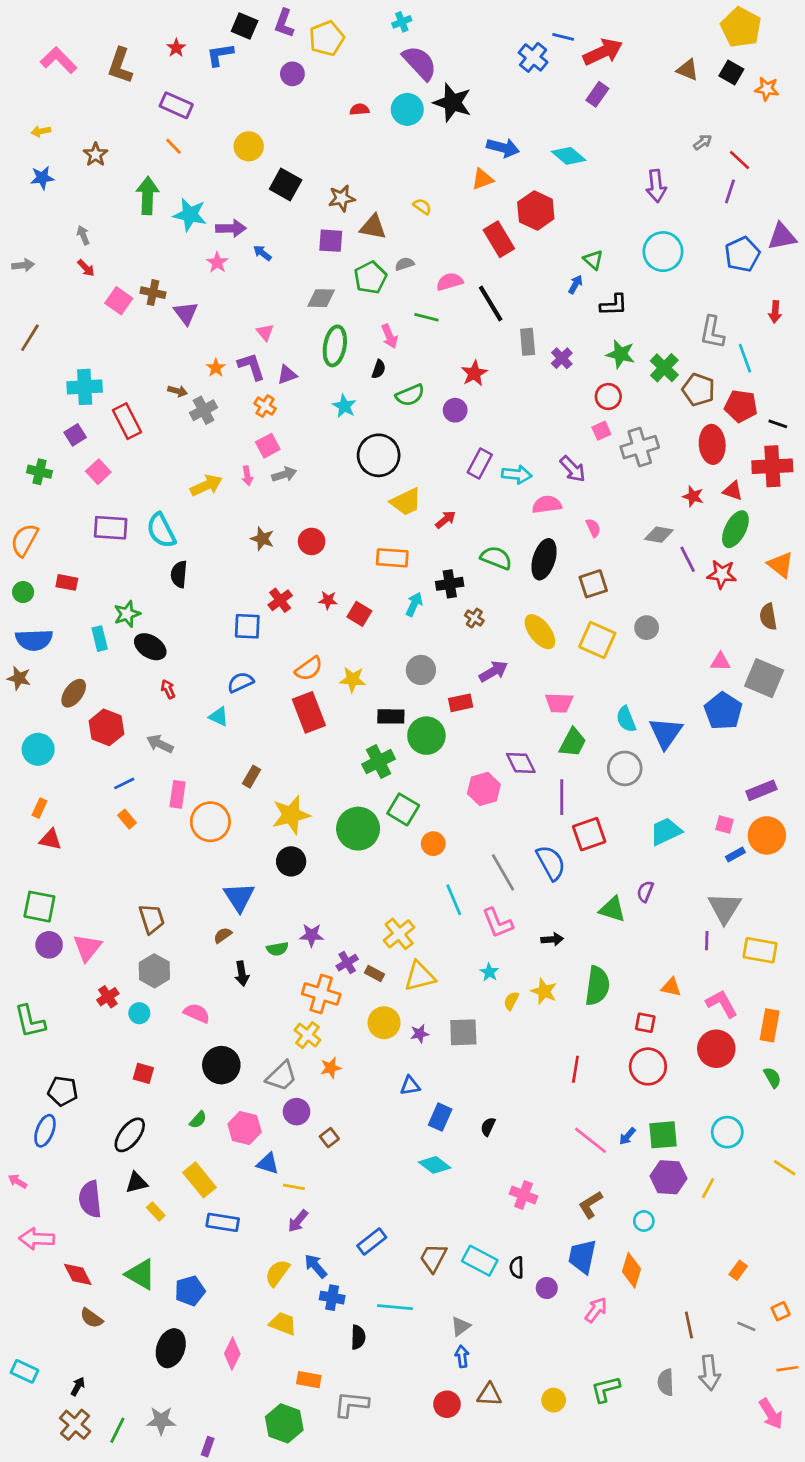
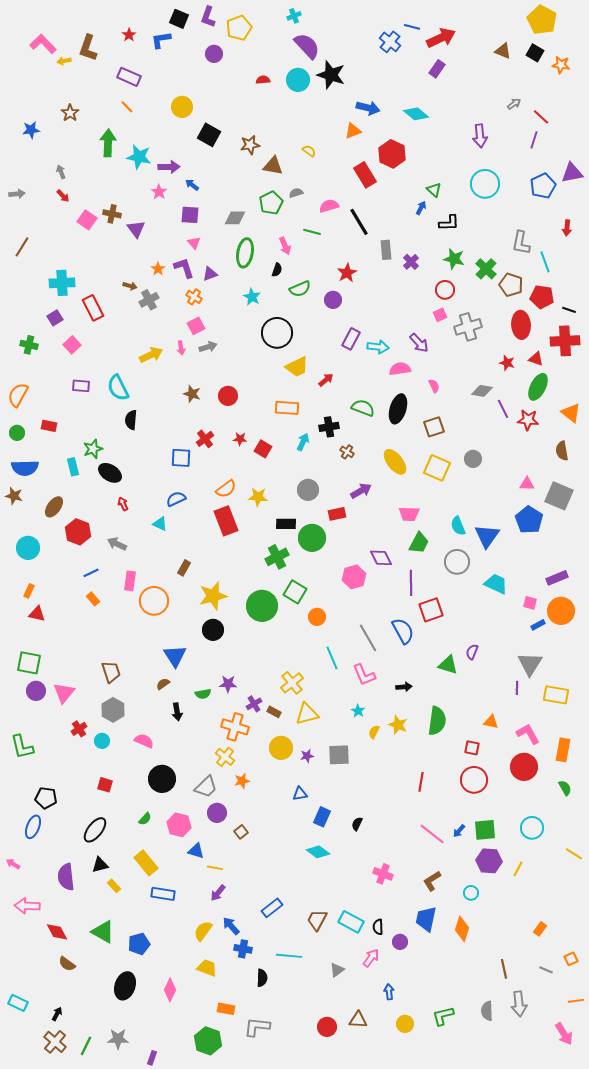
yellow arrow: (41, 131) -> (64, 61), moved
purple square: (331, 241) -> (190, 215), moved
purple rectangle: (111, 528) -> (81, 386), size x0.7
cyan trapezoid: (666, 831) -> (496, 584), moved, turned 50
pink arrow: (596, 1310) -> (371, 958), moved
blue arrow: (462, 1356) -> (389, 992), moved

